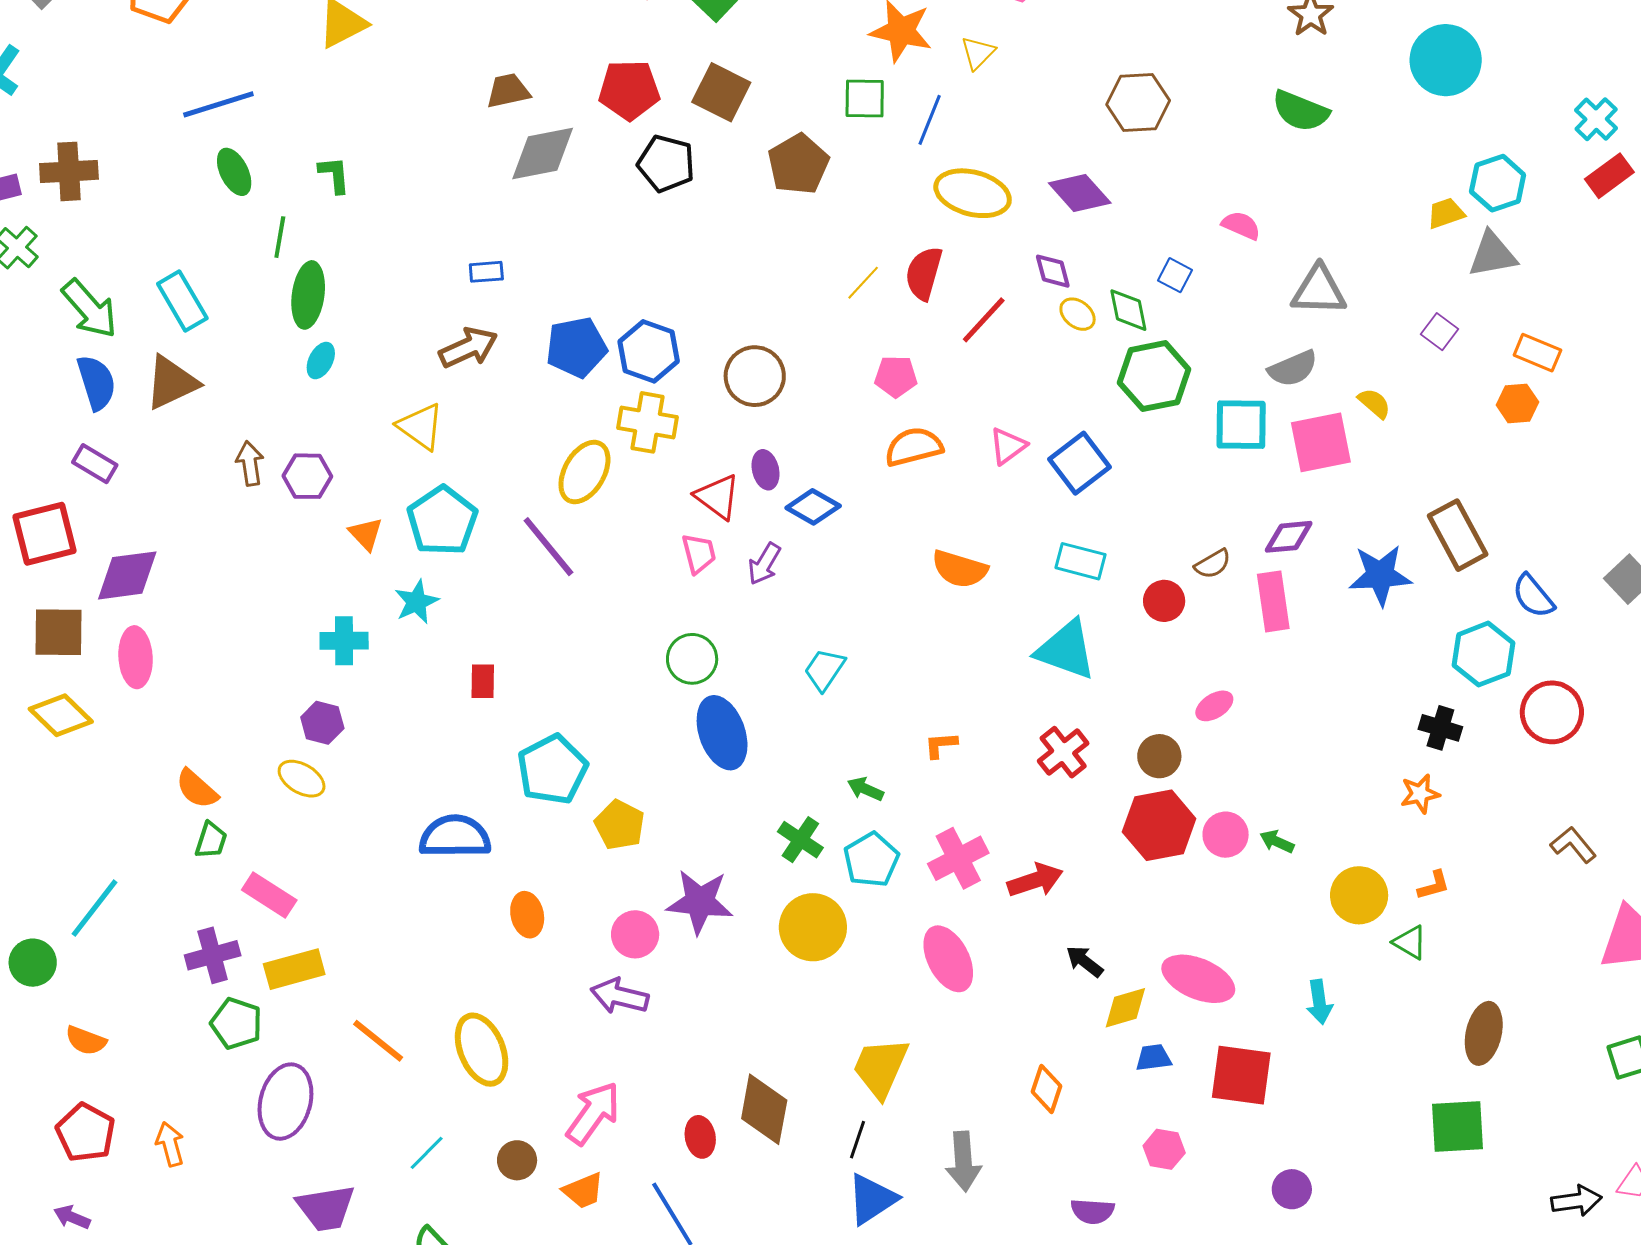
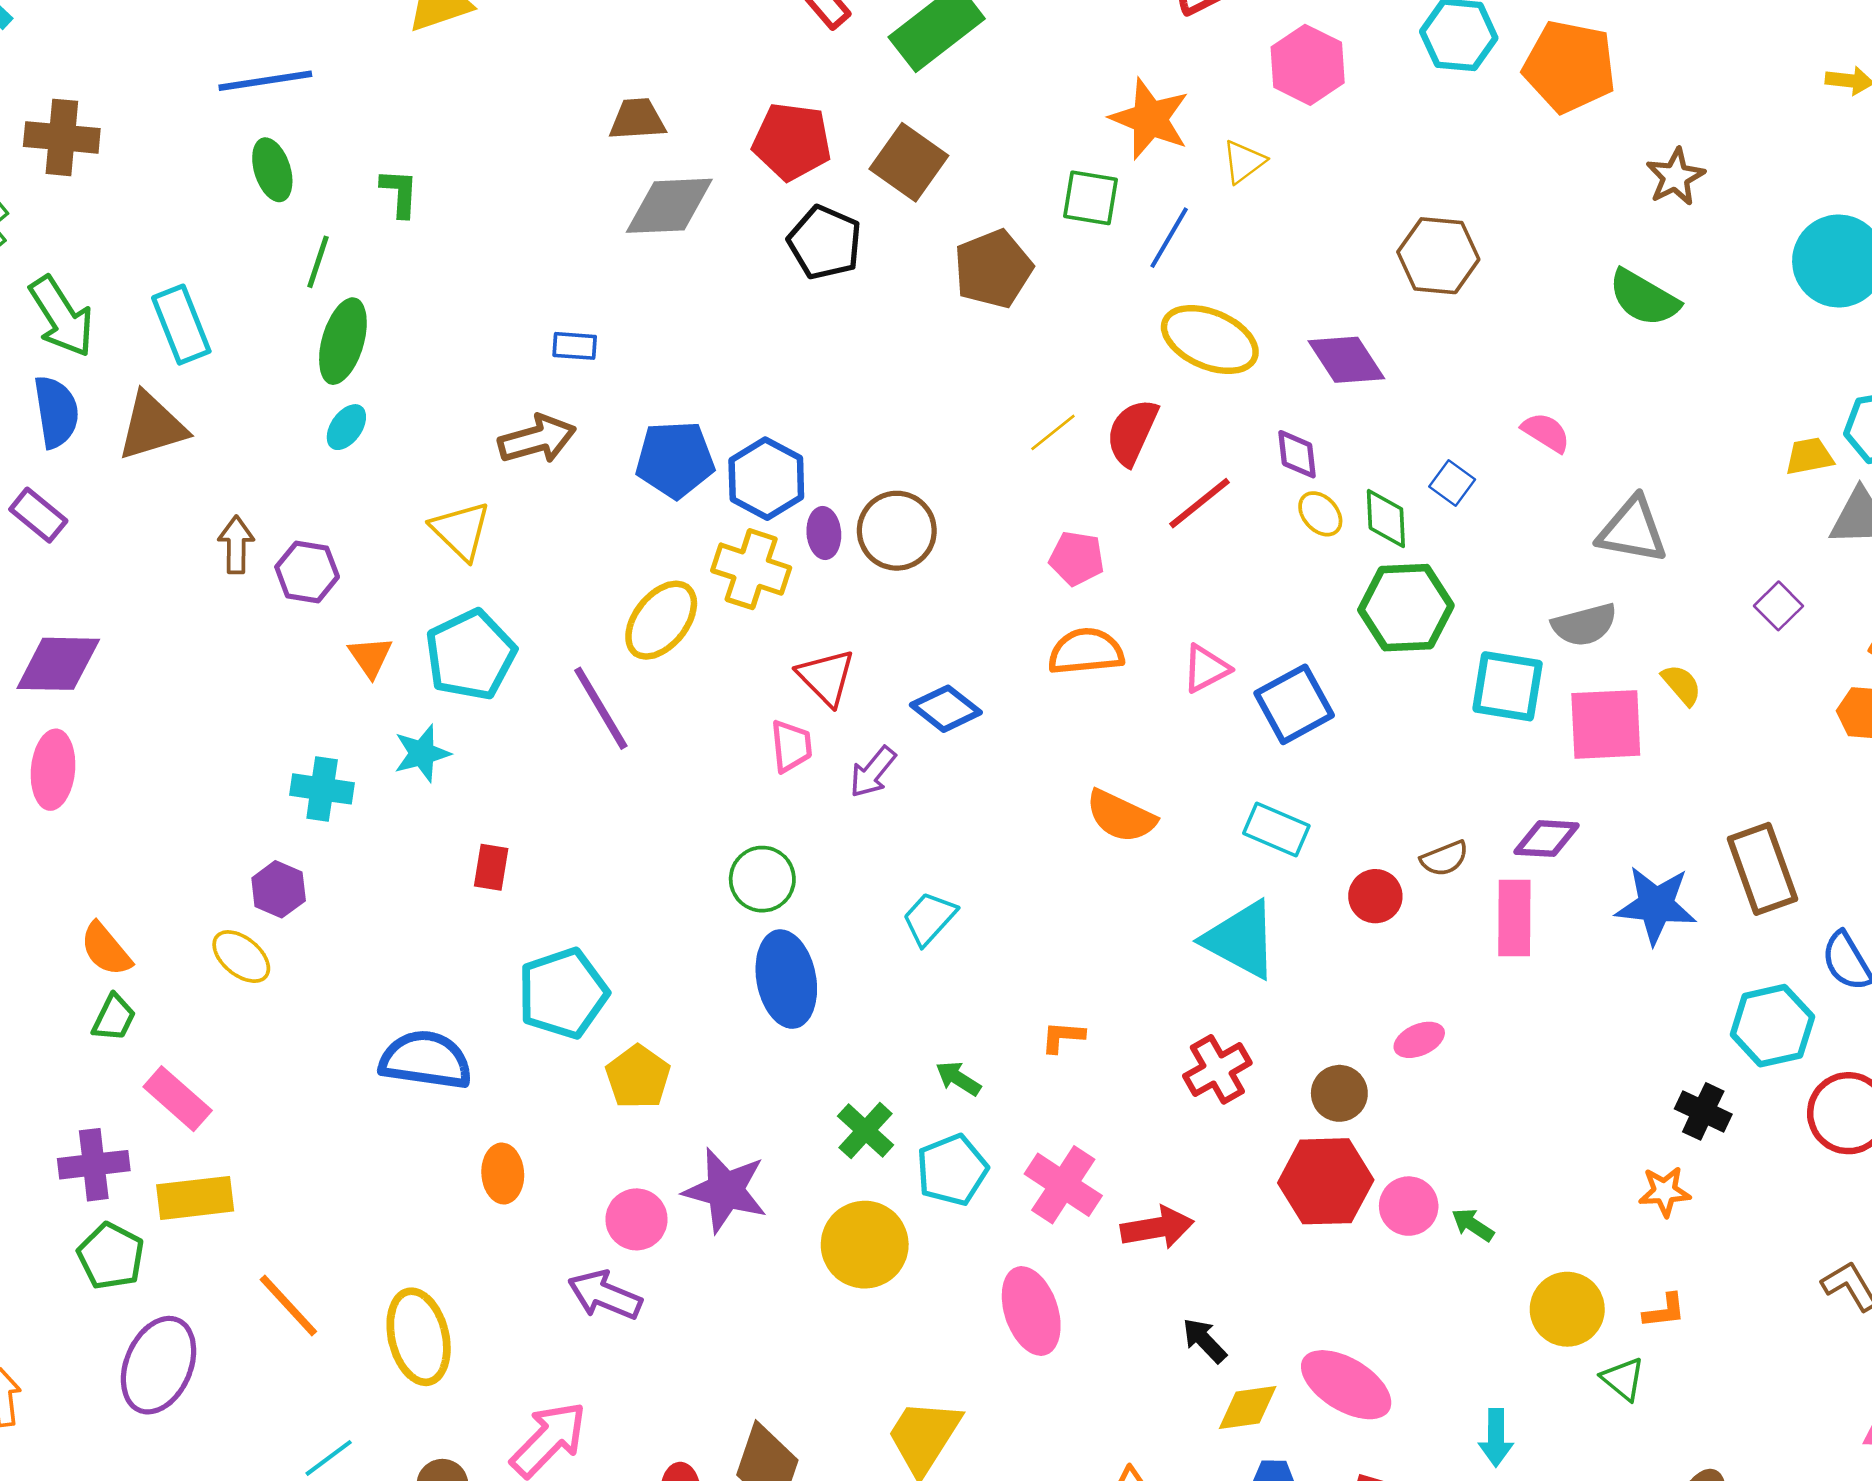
purple ellipse: (766, 470) -> (824, 533), moved
pink cross: (958, 858) -> (1063, 1185), turned -38

